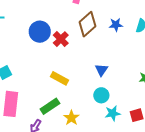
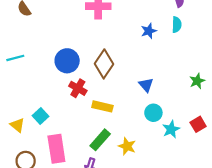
brown diamond: (88, 24) -> (104, 64), moved
red cross: (61, 39) -> (78, 88), moved

